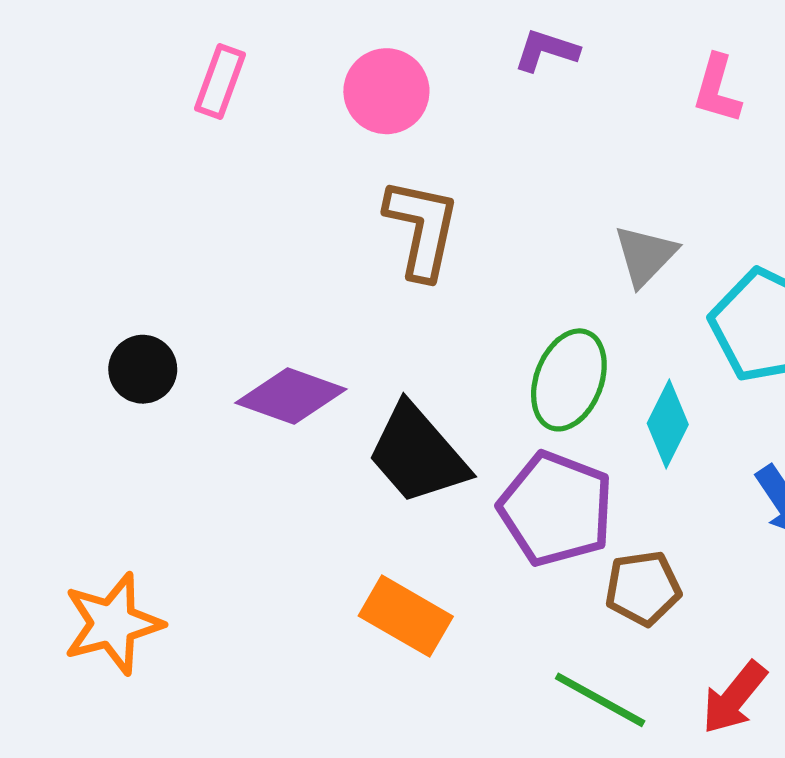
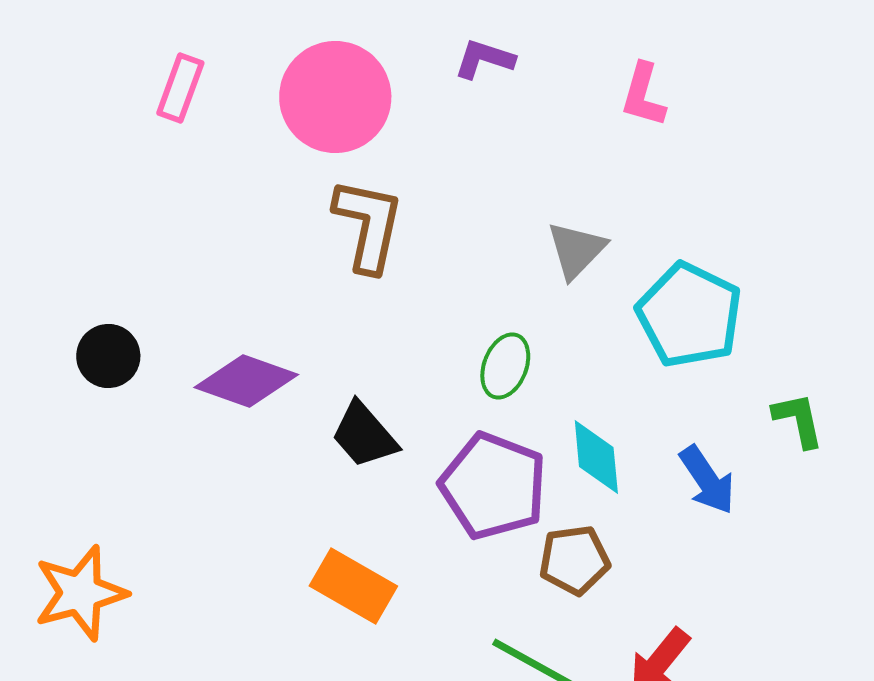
pink circle: (386, 91) -> (335, 97), size x1.4
green ellipse: (569, 380) -> (505, 366), size x0.7
cyan diamond: (668, 424) -> (596, 457), moved, turned -32
black trapezoid: (418, 454) -> (364, 435), size x0.7

